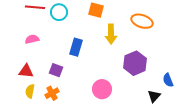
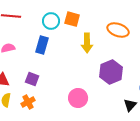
cyan circle: (59, 12) -> (51, 21), moved
blue rectangle: (76, 47) -> (42, 45), moved

